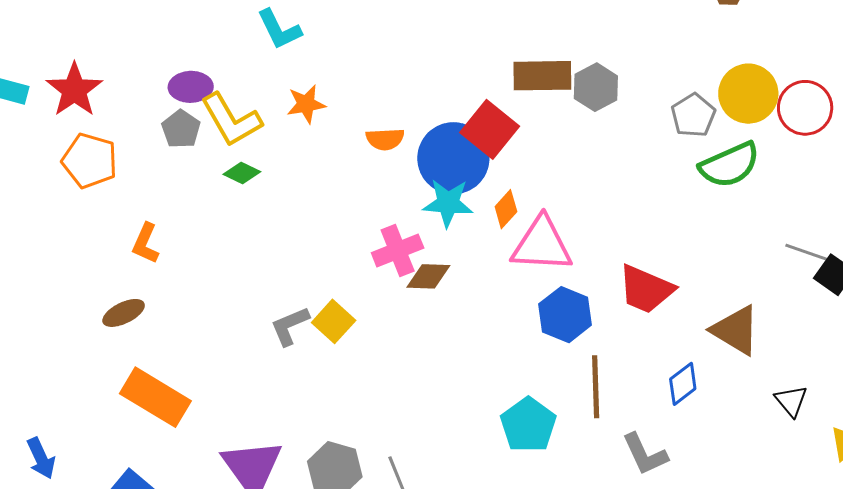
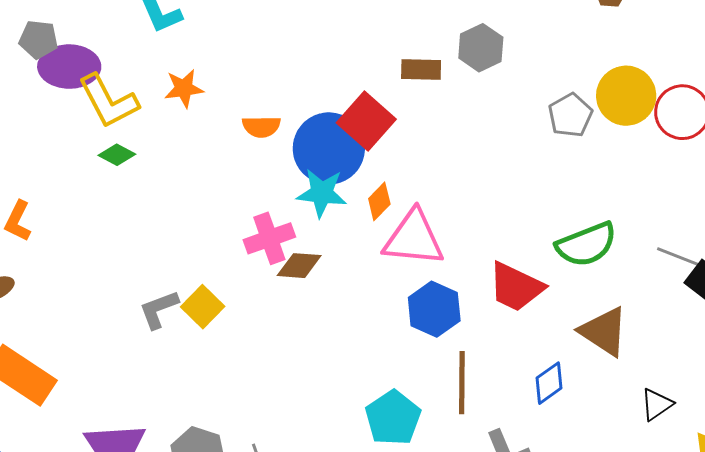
brown rectangle: (542, 76) -> (421, 69), size x0.7
purple ellipse: (191, 87) -> (69, 67), size x1.4
gray hexagon: (596, 87) -> (481, 48), moved
gray pentagon: (181, 129) -> (38, 39), moved, turned -30
green semicircle: (730, 165) -> (586, 244), moved
black triangle: (791, 401) -> (657, 404), turned 33

